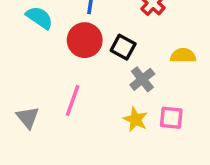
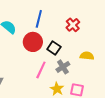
pink line: (73, 100) -> (41, 70), moved

